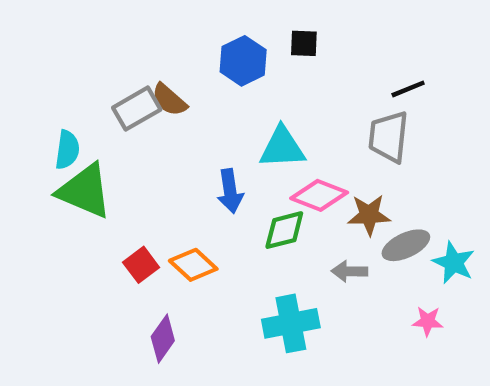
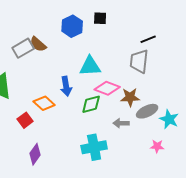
orange diamond: (193, 265) -> (44, 103), moved

